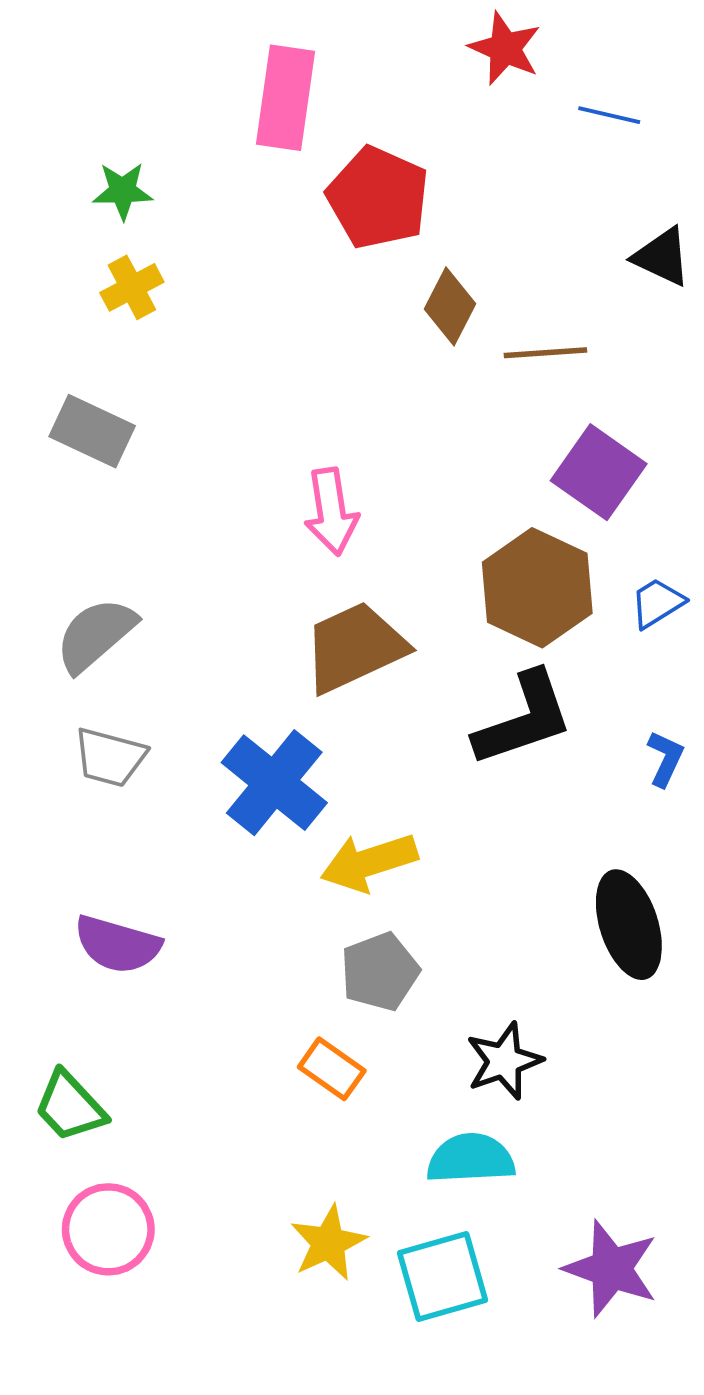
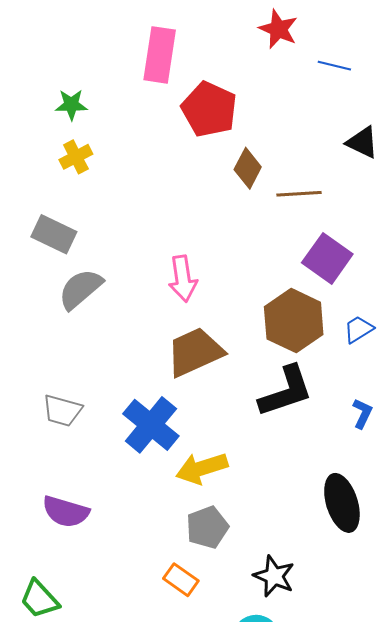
gray semicircle: (96, 635) -> (80, 289), moved
black star: (504, 1061) -> (274, 576), turned -30

